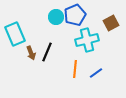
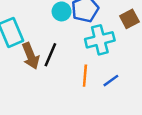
brown arrow: (31, 53) -> (31, 56), size x1.5

